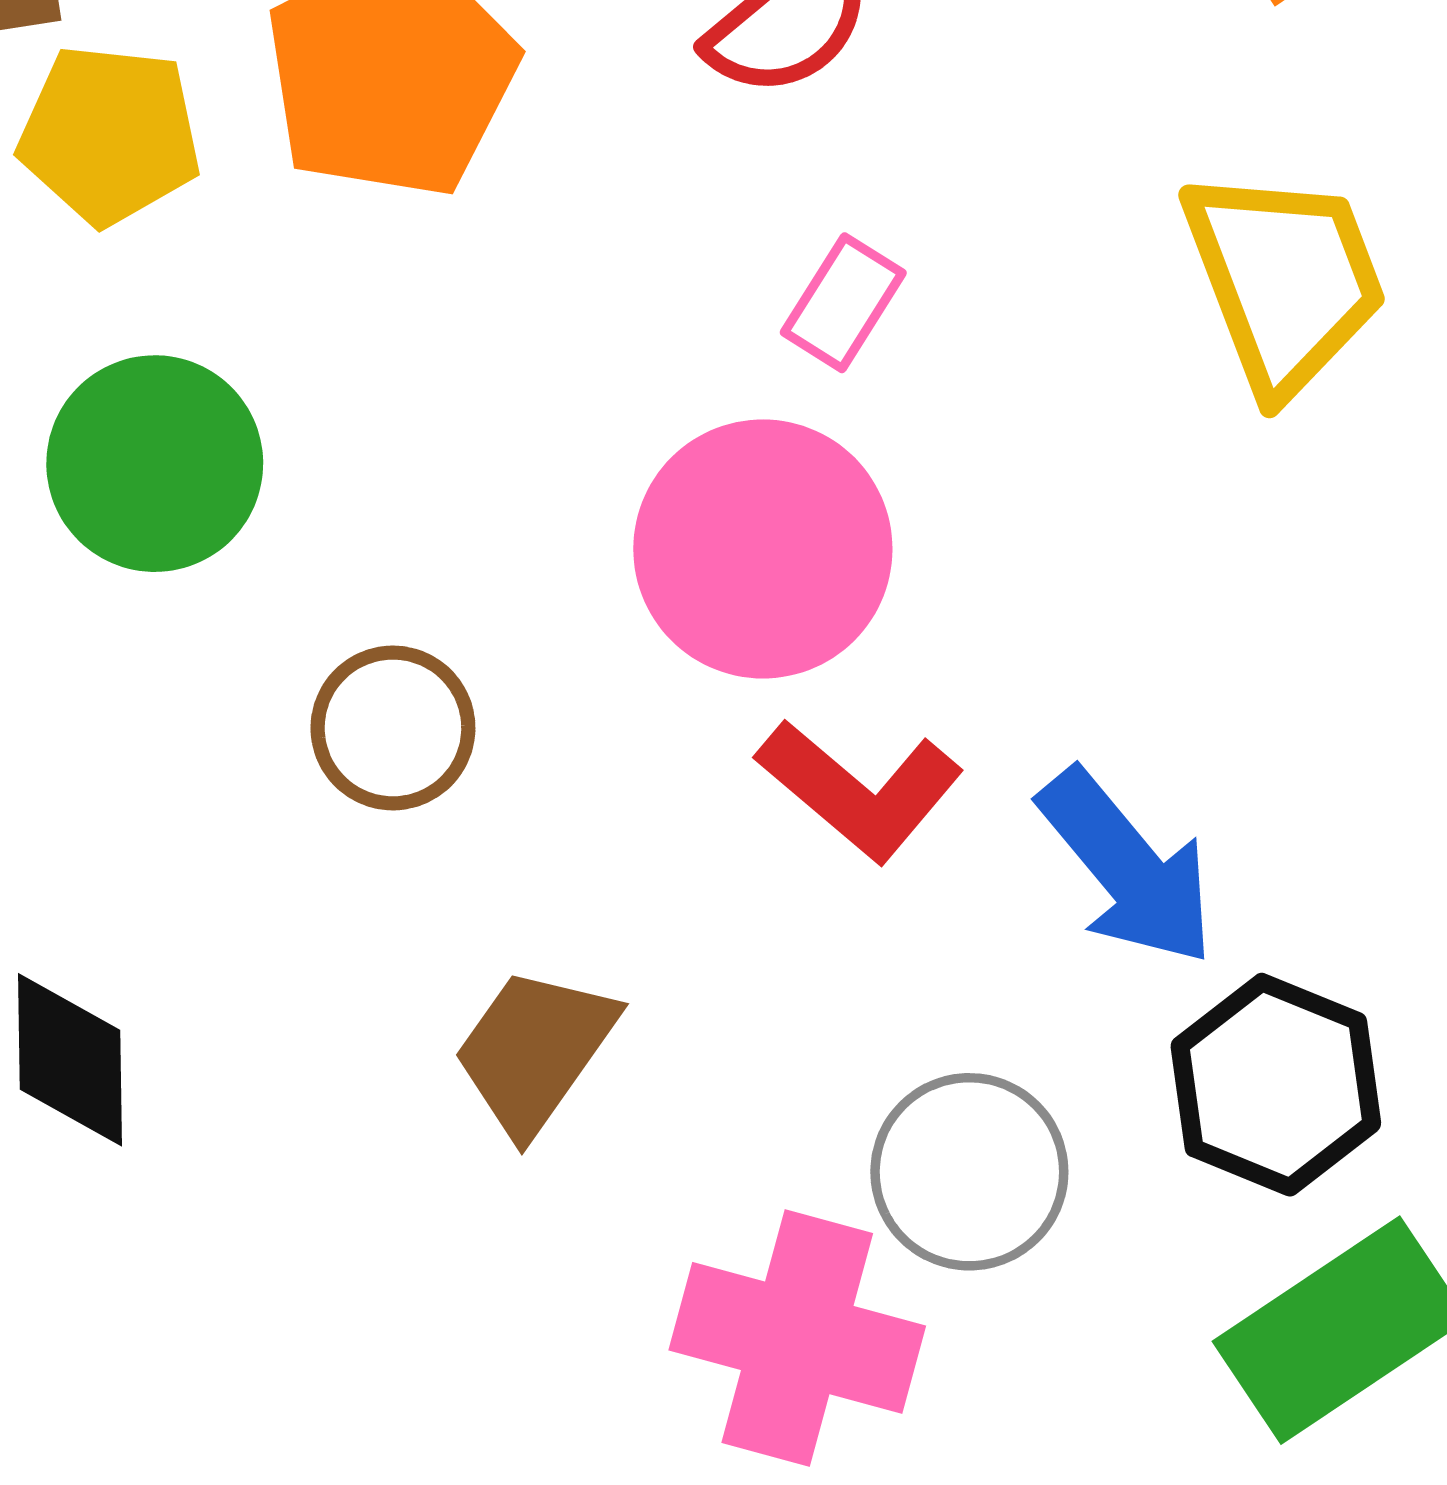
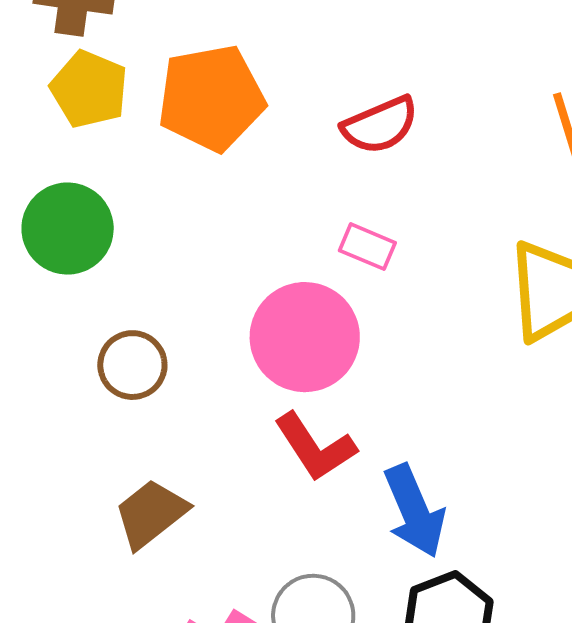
pink rectangle: (843, 303) -> (367, 247), turned 64

